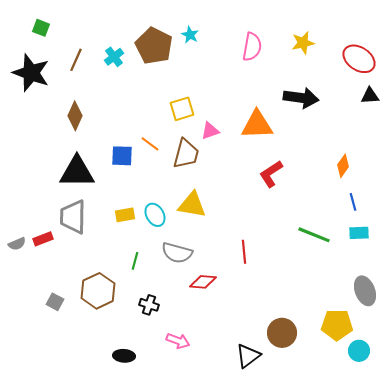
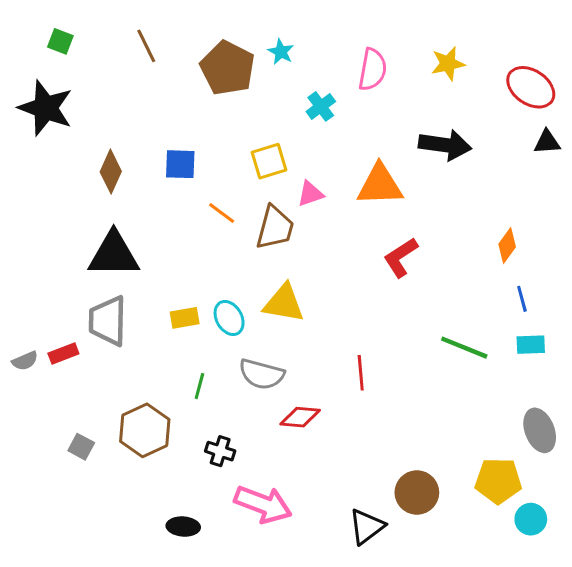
cyan cross: (114, 57) -> (321, 106), moved
brown line: (76, 60) -> (146, 46), moved, turned -50
blue square: (122, 156) -> (180, 164), moved
pink arrow: (178, 341) -> (263, 504), size x1.6

